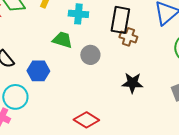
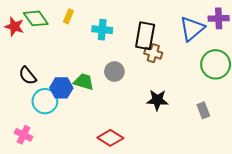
green trapezoid: (62, 40) -> (84, 82), moved
cyan circle: (15, 97) -> (45, 101), moved

